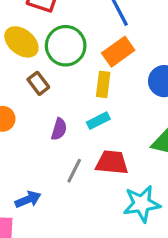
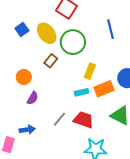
orange rectangle: (118, 52) -> (104, 89), moved
brown rectangle: (38, 83) -> (51, 61), turned 64
purple semicircle: (59, 129) -> (33, 98), moved

